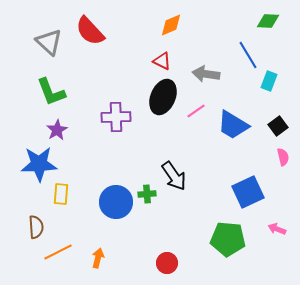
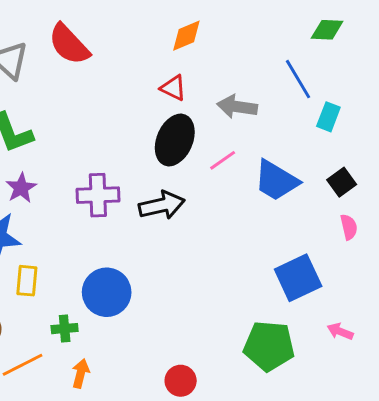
purple cross: (116, 117) -> (98, 195), moved
black arrow: (174, 176) -> (162, 205), moved, turned -68
green cross: (147, 194) -> (65, 329), moved

